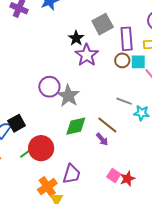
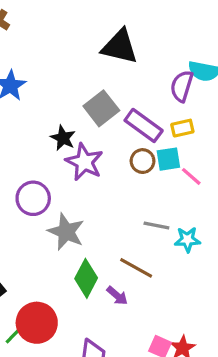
purple rectangle: (127, 39) -> (144, 125), turned -40
purple circle: (49, 87) -> (33, 198), moved
green diamond: (76, 126) -> (86, 278), turned -40
purple arrow: (102, 139) -> (117, 296), moved

